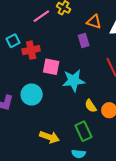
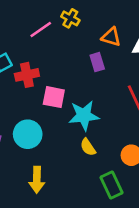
yellow semicircle: (91, 106) -> (88, 147), moved
green rectangle: (83, 131) -> (112, 185), moved
yellow arrow: (49, 137) -> (37, 180), moved, turned 72

